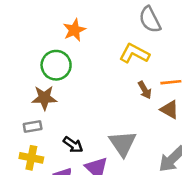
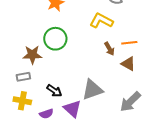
green circle: (56, 65) -> (55, 39), moved
gray triangle: (123, 143) -> (92, 90), turned 45

